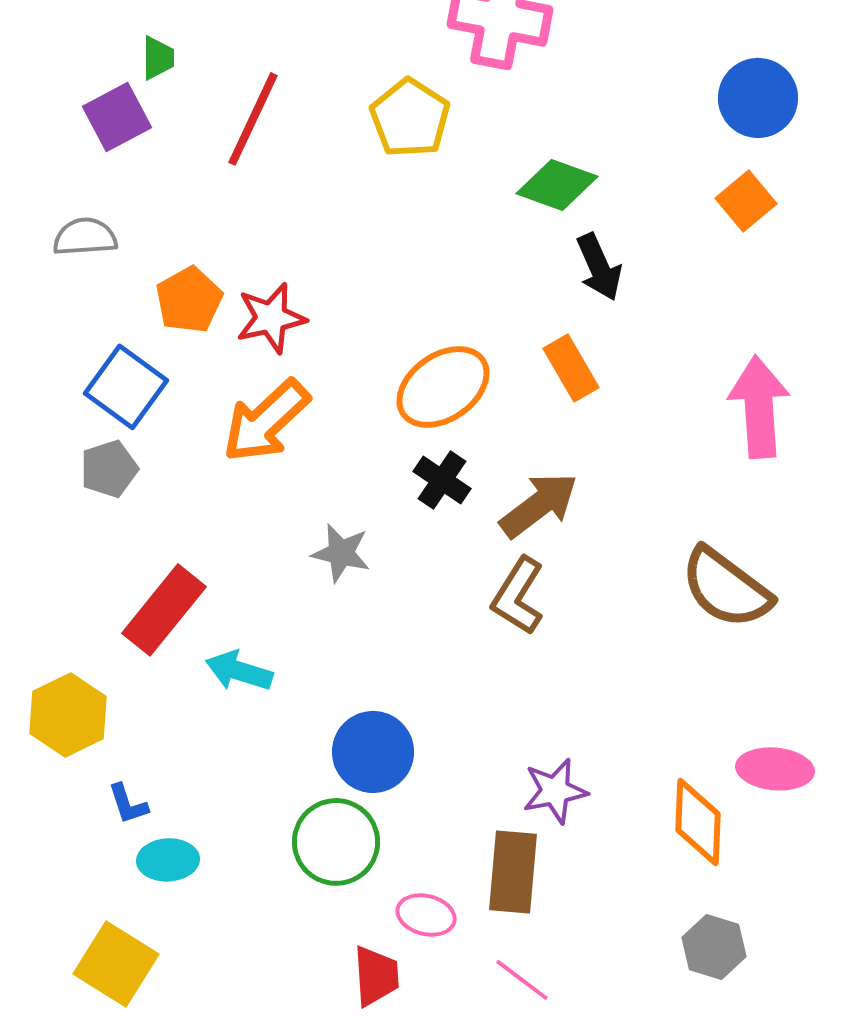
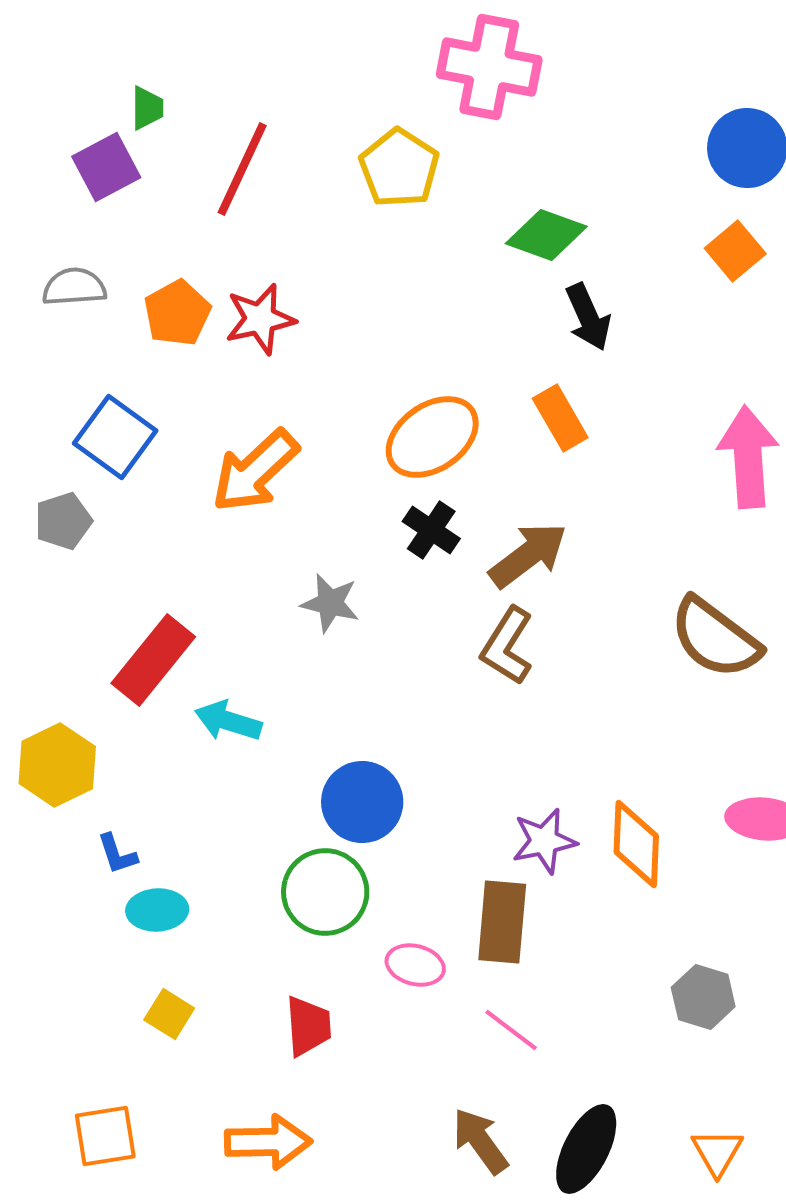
orange pentagon: (189, 300) -> (177, 313), moved
red star: (271, 318) -> (260, 319), moved
gray pentagon: (109, 469) -> (63, 521), moved
orange diamond: (698, 822) -> (636, 844), moved
yellow square: (116, 964) -> (169, 1014), moved, size x0.6
red trapezoid: (376, 976) -> (308, 1026), moved

